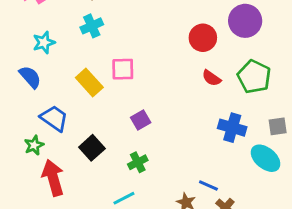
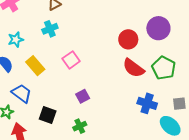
pink square: (123, 69) -> (71, 60), turned -36
red semicircle: (211, 78) -> (134, 68), size x1.6
yellow rectangle: (89, 82) -> (35, 66), moved
black square: (92, 148) -> (48, 115), turned -30

